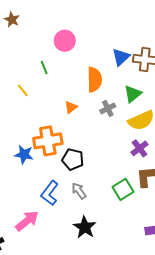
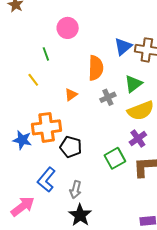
yellow line: (23, 90) -> (33, 80), moved
green square: (123, 189) -> (115, 158), moved
gray arrow: (79, 191) -> (76, 190), moved, turned -132

